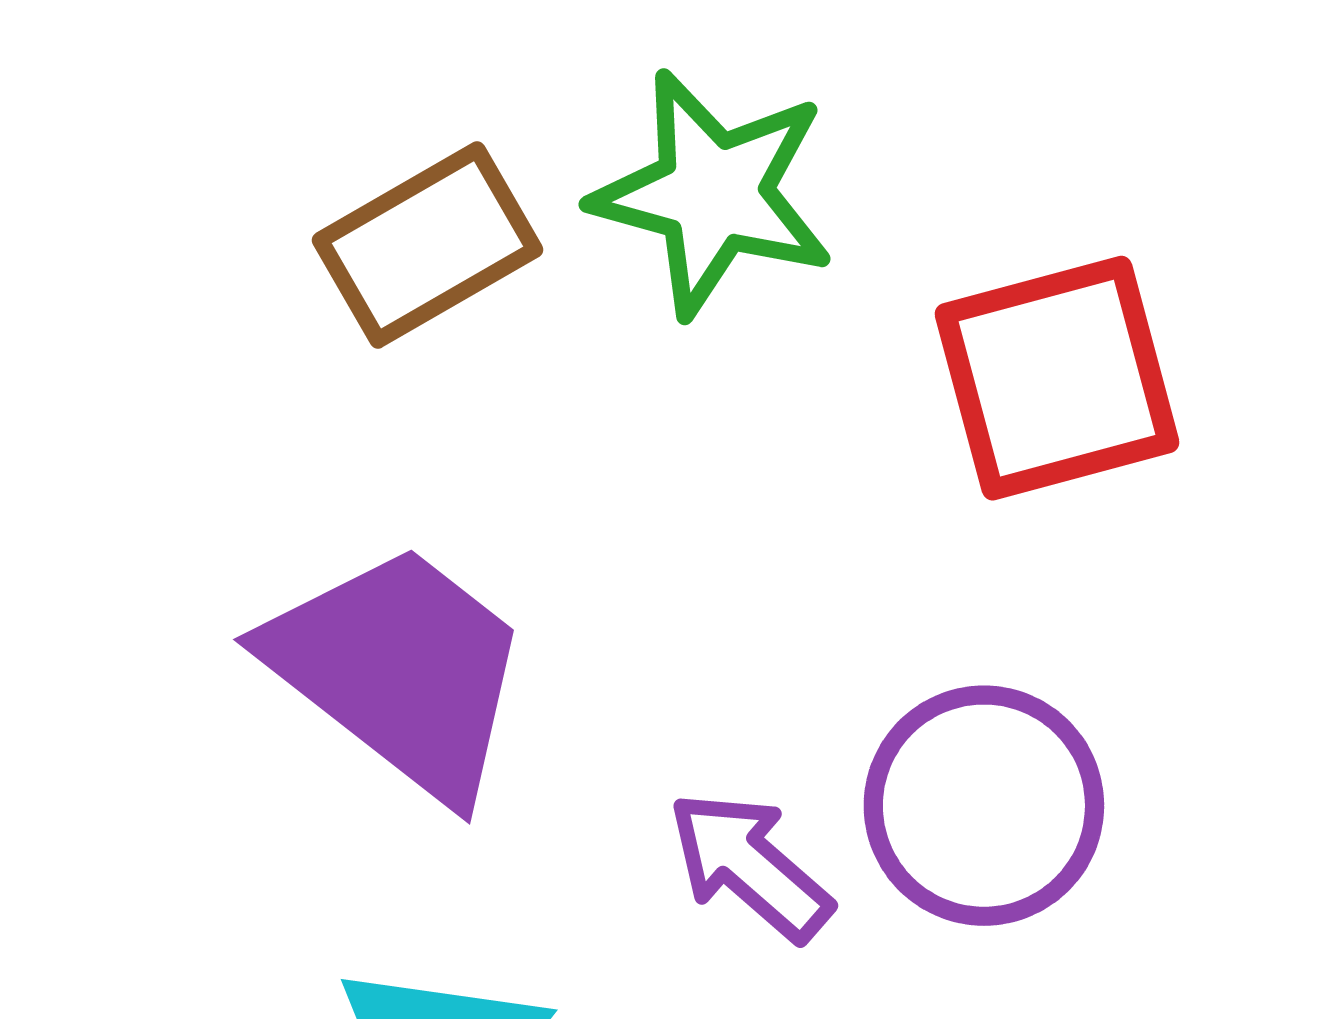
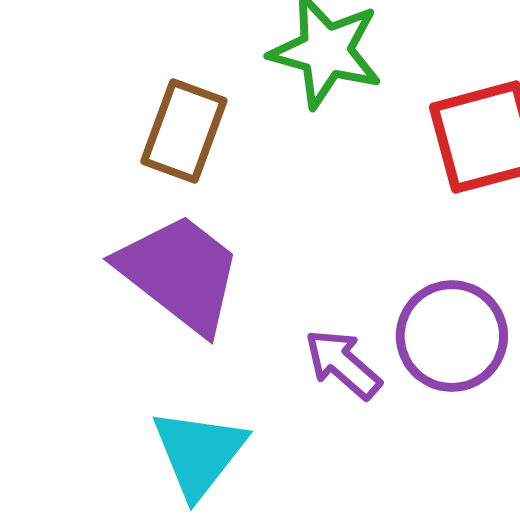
brown rectangle: (428, 245) -> (184, 131), moved, turned -40

